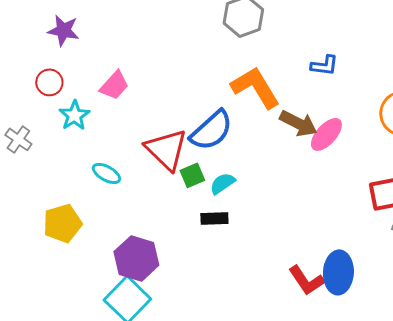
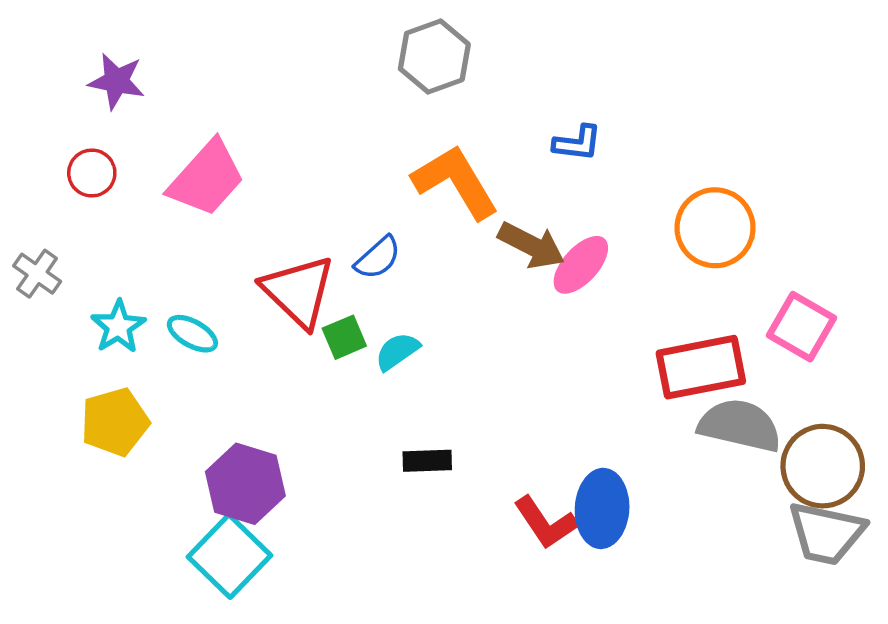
pink trapezoid: (114, 85) -> (207, 178), size x1.5
cyan star: (74, 115) -> (118, 327), moved
blue semicircle: (211, 130) -> (378, 258), size x0.6
black rectangle: (214, 218) -> (427, 461), moved

